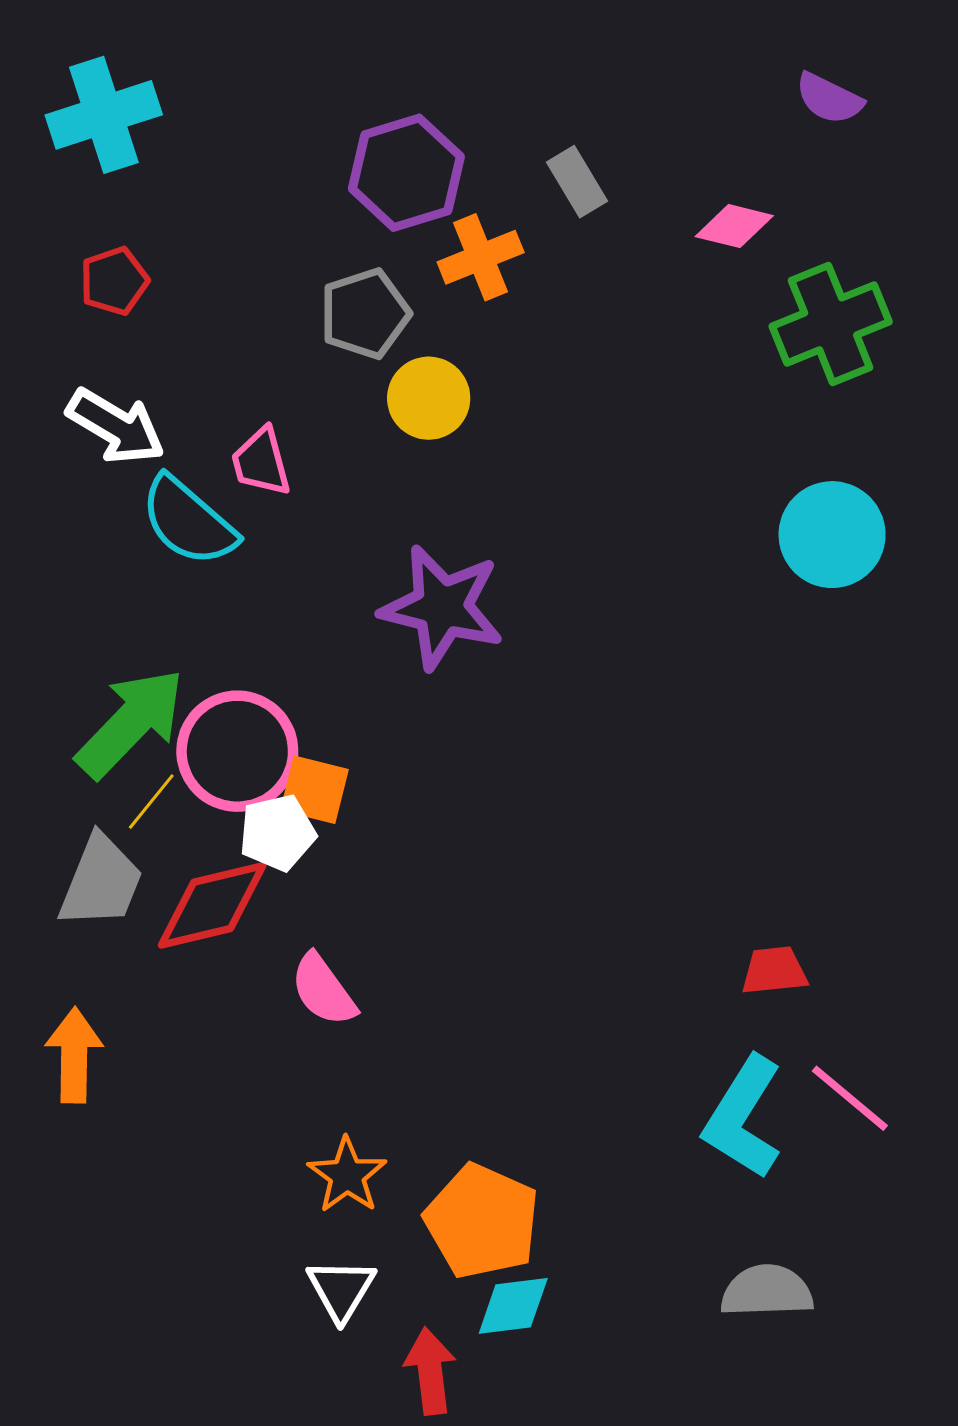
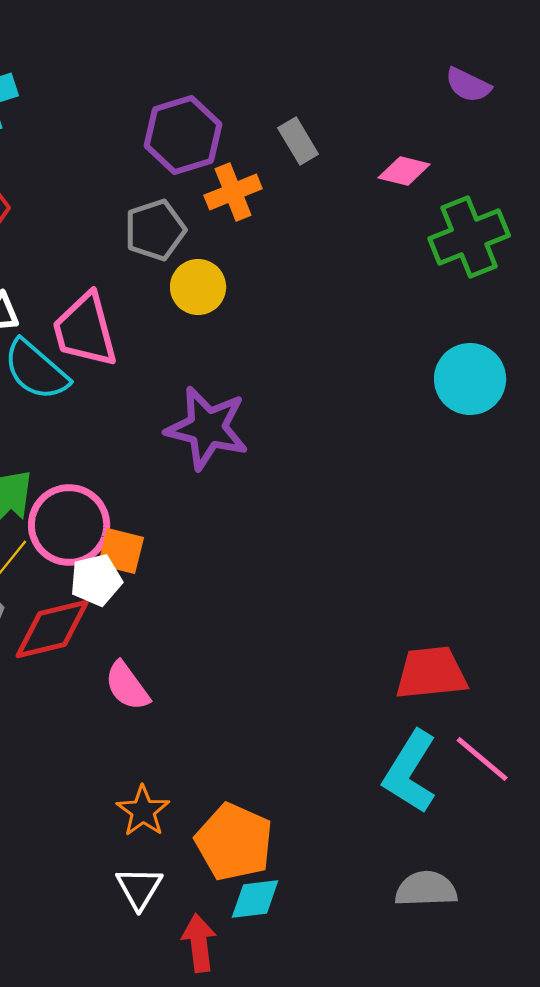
pink trapezoid: (261, 462) -> (85, 330), size x1.6
red trapezoid: (774, 971) -> (431, 673), size x1.6

